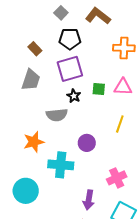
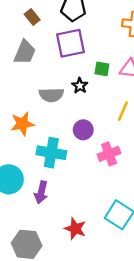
black star: (74, 96) -> (80, 86), moved
pink cross: (117, 178) -> (109, 154), moved
purple arrow: (89, 200) -> (41, 192), moved

